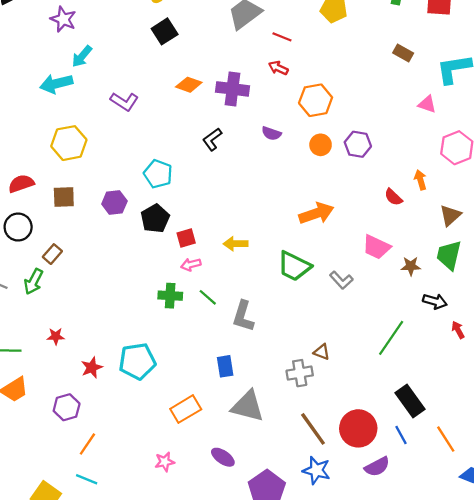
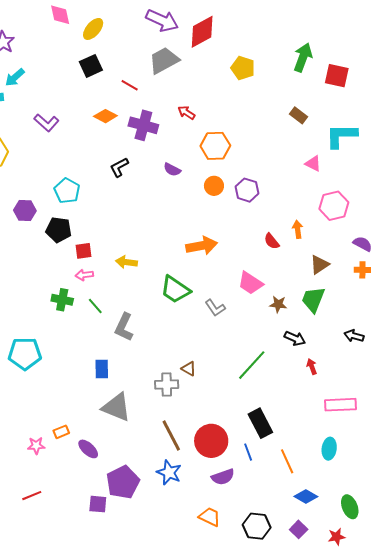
red line: (282, 37) -> (130, 85), moved
black pentagon: (155, 218) -> (59, 230), turned 30
orange rectangle: (186, 409) -> (61, 432), moved, size x0.6

